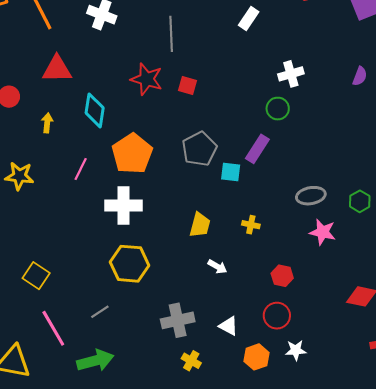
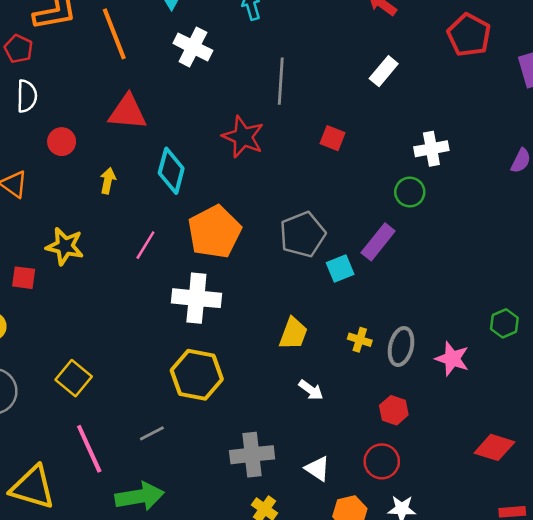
red square: (187, 86) -> (333, 138), moved
cyan square: (231, 172) -> (340, 269), turned -35
gray ellipse: (311, 196) -> (401, 347), moved, turned -72

